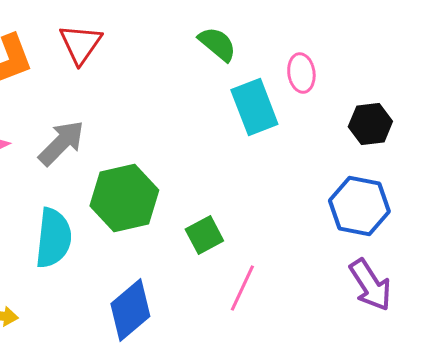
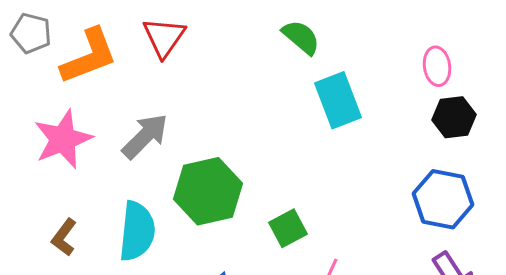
pink ellipse: (301, 73) -> (437, 66), moved

